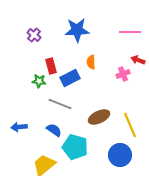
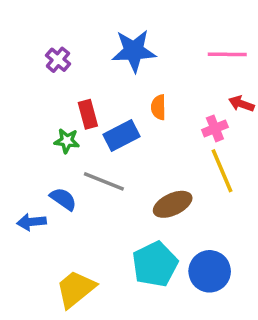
yellow line: (130, 125) -> (222, 171), moved
blue semicircle: (54, 130) -> (63, 199), moved
cyan pentagon: (75, 147) -> (155, 264), moved, turned 30

